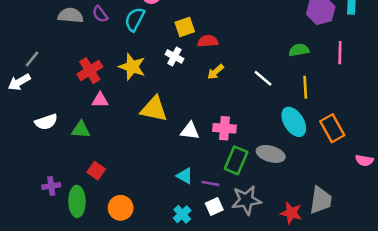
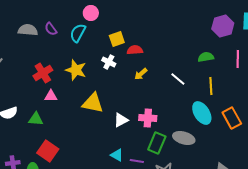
white triangle: (190, 131) -> (121, 120), turned -35
red square: (96, 171) -> (48, 151), size x1.5

